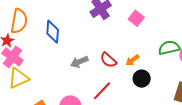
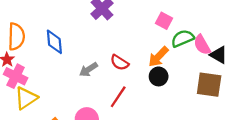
pink square: (136, 18) -> (164, 21), moved
orange arrow: (132, 60) -> (158, 57), moved, size x1.5

